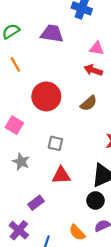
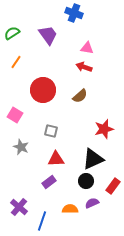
purple trapezoid: (52, 34) -> (48, 35), turned 45
orange line: (15, 64) -> (16, 62), turned 64
purple rectangle: (36, 203) -> (49, 182), moved
orange semicircle: (77, 233) -> (70, 209), turned 133

